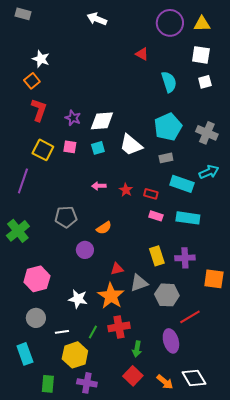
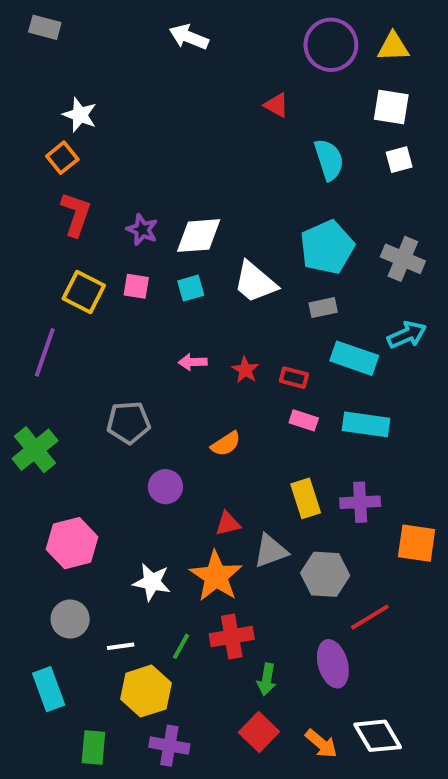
orange semicircle: (104, 228) -> (226, 444), moved

